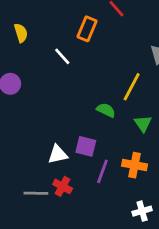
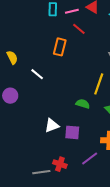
white line: (62, 56) -> (37, 74), moved
white triangle: (58, 154) -> (52, 125), moved
purple line: (102, 171) -> (90, 159), moved, turned 42

